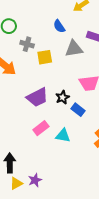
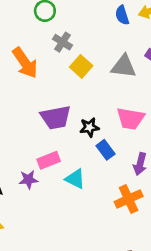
blue semicircle: (59, 26) -> (122, 15), moved
yellow square: (45, 57) -> (81, 66), turned 35
purple star: (35, 180) -> (28, 180), moved

